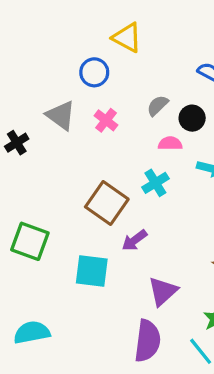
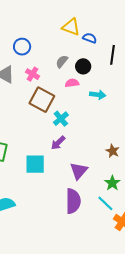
yellow triangle: (127, 38) -> (71, 27), moved
cyan cross: (155, 183) -> (61, 119), moved
brown square: (107, 203) -> (42, 100), moved

